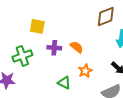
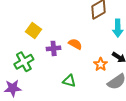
yellow square: (37, 26) -> (33, 31), turned 35
orange star: (85, 71) -> (101, 64), moved

